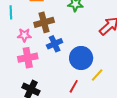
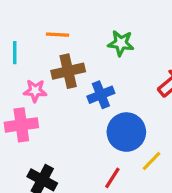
blue cross: (55, 44) -> (101, 95), moved
pink cross: (28, 58) -> (21, 125), moved

